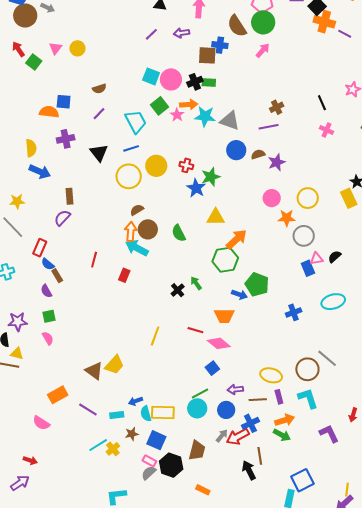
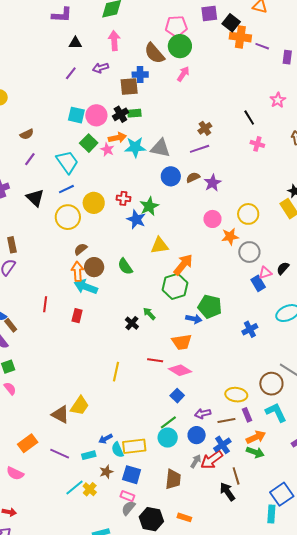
black hexagon: (171, 465) -> (151, 519), moved

